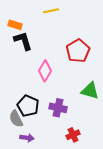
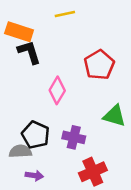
orange rectangle: (15, 25) -> (19, 32), size x1.5
gray semicircle: (16, 119) -> (20, 151), turned 114
red cross: (73, 135) -> (93, 172), size x1.5

